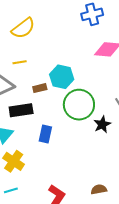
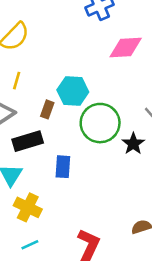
yellow line: (20, 62) -> (17, 81), turned -56
brown rectangle: (40, 88) -> (47, 109), turned -48

